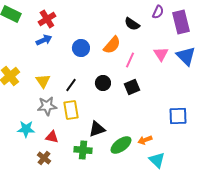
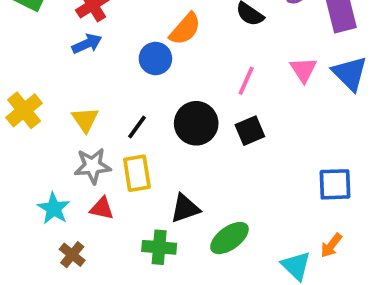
orange semicircle: (112, 45) -> (185, 29), moved
black circle: (103, 83) -> (196, 123), size x1.5
cyan star: (26, 129) -> (54, 208), turned 30
red triangle: (52, 137) -> (102, 208), moved
orange arrow: (145, 140) -> (331, 245), moved, turned -32
brown cross: (44, 158) -> (72, 255), moved

